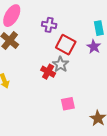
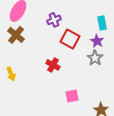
purple cross: (49, 25) -> (54, 20), turned -32
gray star: (61, 64) -> (95, 58), moved

